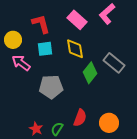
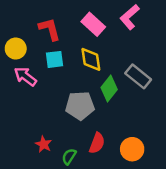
gray pentagon: (51, 87) -> (80, 106), moved
red star: (36, 129) -> (44, 144), moved

